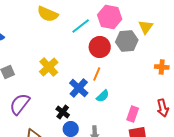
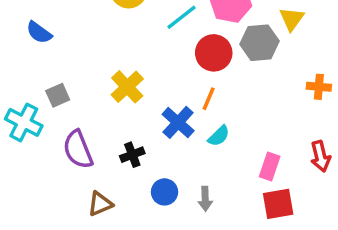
purple semicircle: (20, 104) -> (78, 150), turned -60
black cross: (63, 112) -> (132, 155), moved, turned 32

